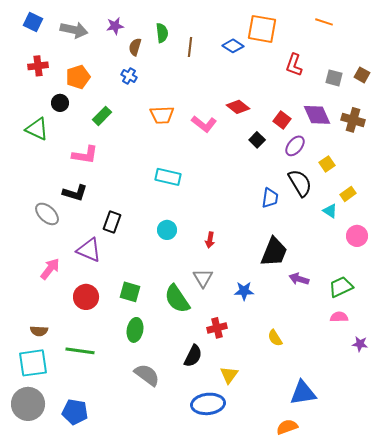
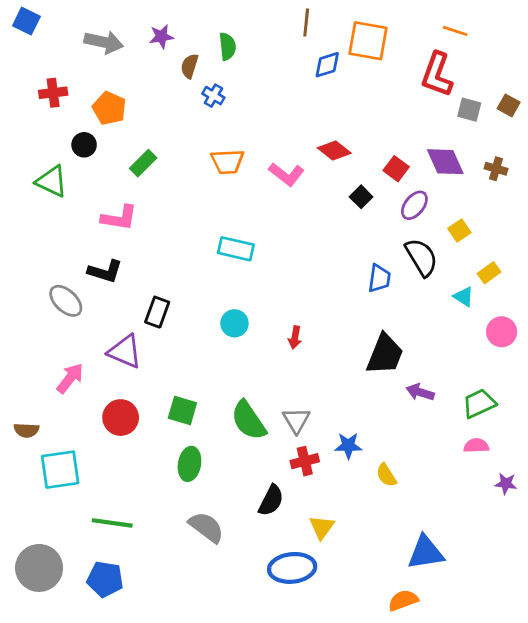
blue square: (33, 22) -> (26, 21), moved
blue diamond: (233, 46) -> (327, 65), turned -50
brown line: (190, 47) -> (306, 22), moved
red L-shape: (294, 65) -> (437, 75), moved, size x1.4
blue cross: (129, 76) -> (213, 96), moved
orange pentagon: (78, 77) -> (109, 108), turned -30
brown cross: (353, 120) -> (496, 169), size x0.7
gray triangle: (203, 278) -> (296, 420), moved
blue star: (244, 291) -> (348, 446), moved
brown semicircle: (39, 331) -> (26, 430), moved
green line: (80, 351) -> (112, 523), moved
cyan square: (33, 363) -> (60, 470), moved

